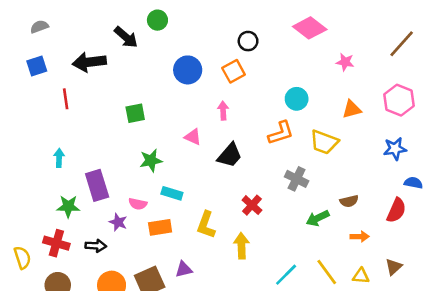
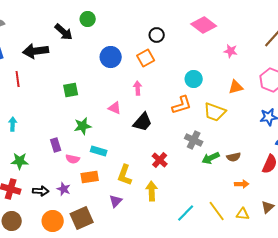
purple rectangle: (97, 185) -> (56, 145), moved, size x0.6
green arrow: (318, 218) -> (211, 158), moved
purple star: (118, 222) -> (64, 189), moved
purple triangle: (184, 269) -> (116, 201), moved, turned -32

